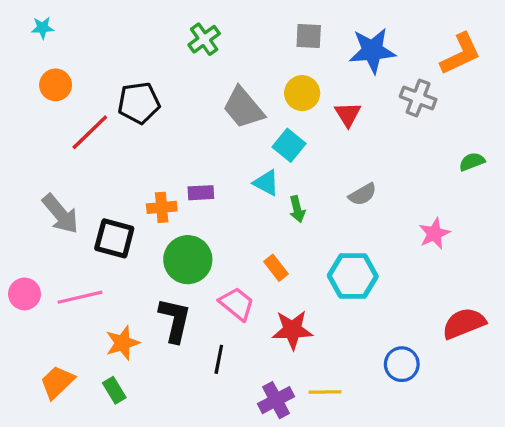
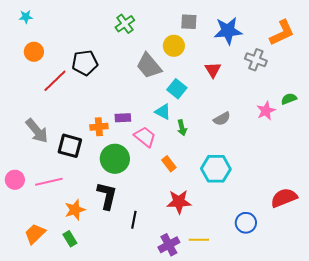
yellow circle: (302, 93) -> (174, 46), moved
pink star: (434, 234) -> (266, 111), moved
pink trapezoid: (237, 304) -> (145, 137), moved

